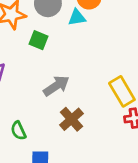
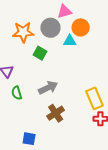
green semicircle: (18, 131) -> (17, 93), moved

